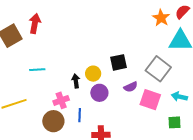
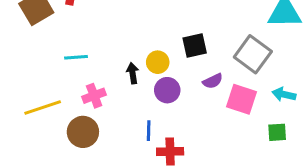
pink cross: (61, 100) -> (94, 96), moved
blue line: (80, 115) -> (149, 131), moved
brown circle: (53, 121) -> (83, 132), moved

